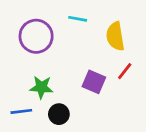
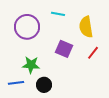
purple square: (94, 82) -> (64, 49), moved

